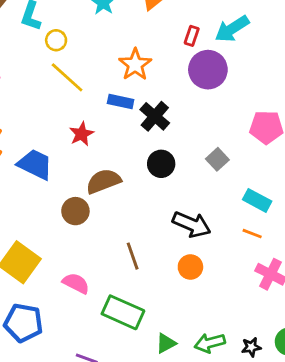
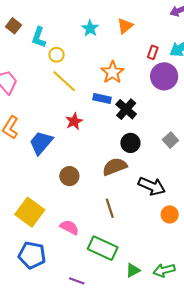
blue trapezoid: (35, 164) -> (41, 143), turned -76
brown semicircle: (103, 181) -> (115, 167), moved
orange circle: (190, 267) -> (170, 214), moved

